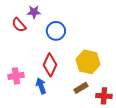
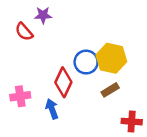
blue circle: (56, 31) -> (86, 62), moved
yellow hexagon: (88, 62) -> (111, 58), moved
brown rectangle: (81, 88) -> (110, 90), moved

